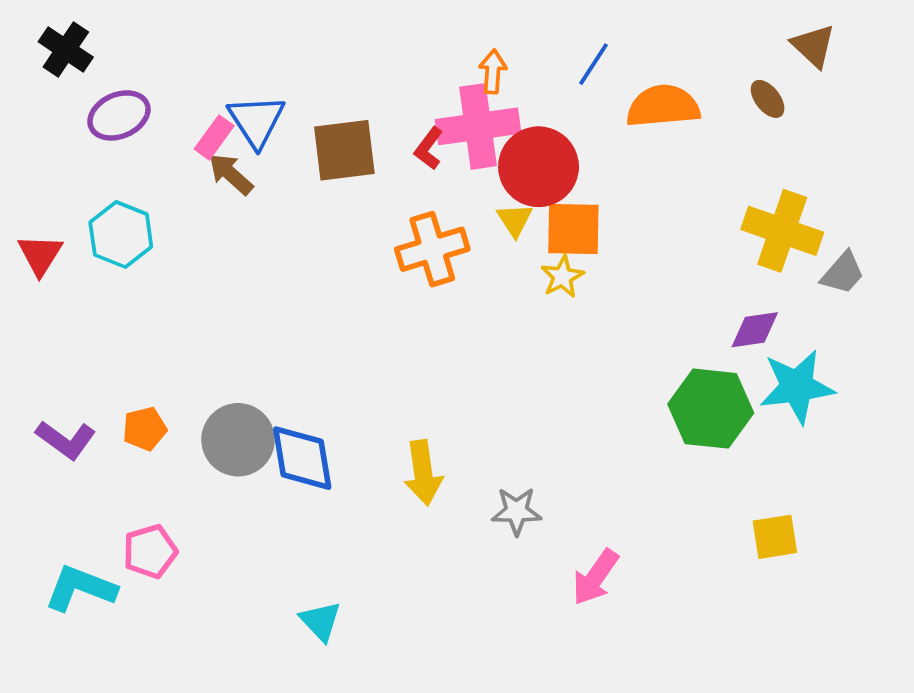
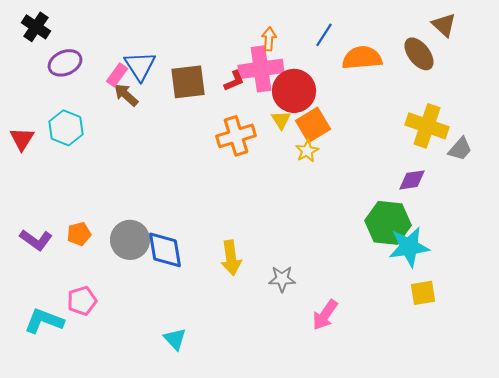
brown ellipse: (768, 99) -> (419, 54), size x1.6
red L-shape: (429, 148) -> (234, 81), turned -150
orange square: (573, 229) -> (313, 125), turned -32
cyan star: (797, 387) -> (409, 247), moved

